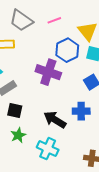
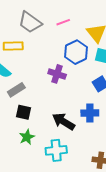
purple cross: (48, 72) -> (57, 74), size x0.7
cyan cross: (48, 149) -> (56, 150), turned -30

